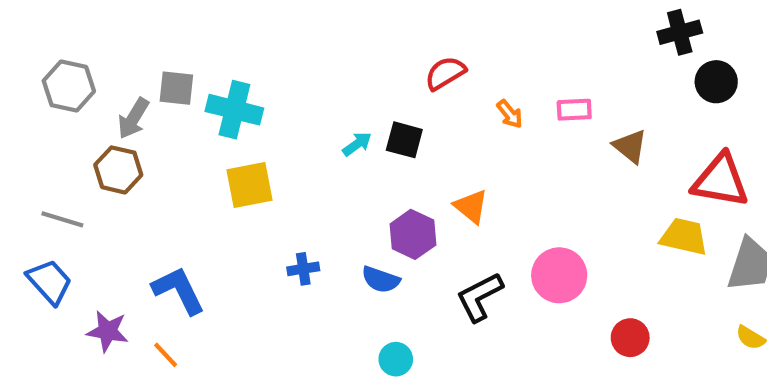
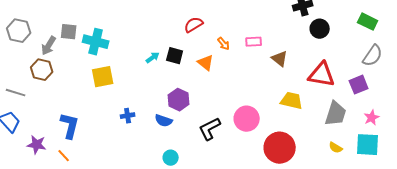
orange triangle: (471, 206) -> (206, 63), moved
yellow trapezoid: (684, 237) -> (292, 101), moved
blue L-shape: (179, 290) -> (70, 126), turned 40
red circle: (630, 338) -> (280, 148), size x1.8

